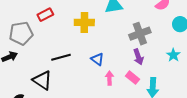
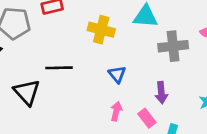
gray cross: (140, 34) -> (173, 46), moved
blue triangle: (97, 59) -> (117, 74), moved

